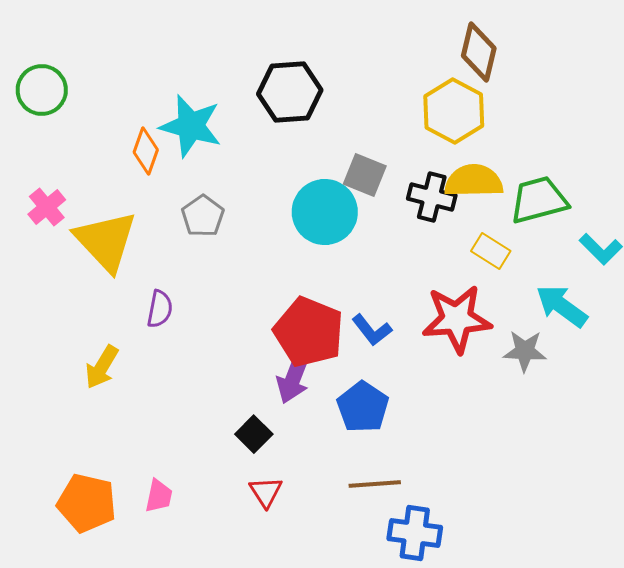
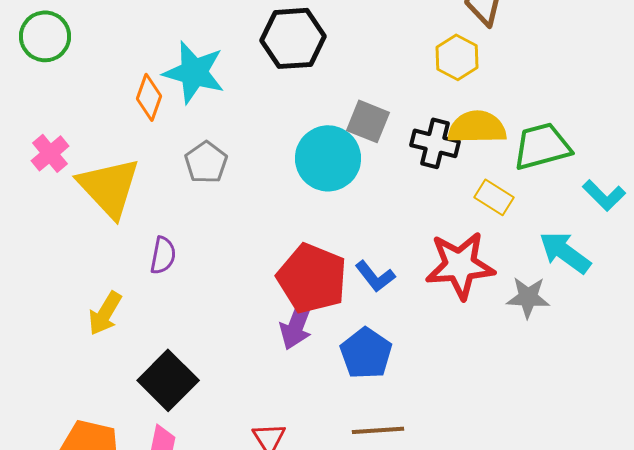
yellow hexagon: (454, 111) -> (457, 57), size x0.7
black square: (254, 434) -> (168, 380), moved, size x1.6

